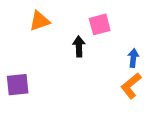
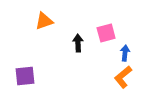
pink square: (100, 24) -> (106, 33), moved

